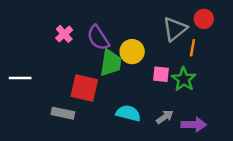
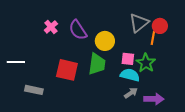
red circle: (204, 19) -> (160, 26), moved
green trapezoid: (111, 63) -> (97, 64), moved
gray rectangle: (63, 113) -> (34, 90), moved
cyan semicircle: (128, 113) -> (130, 75), moved

